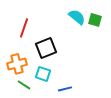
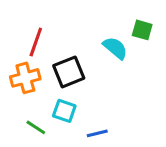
cyan semicircle: (77, 17) -> (115, 48), moved
orange cross: (17, 64) -> (25, 78), moved

